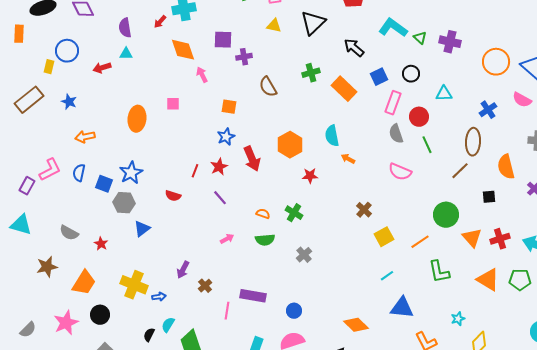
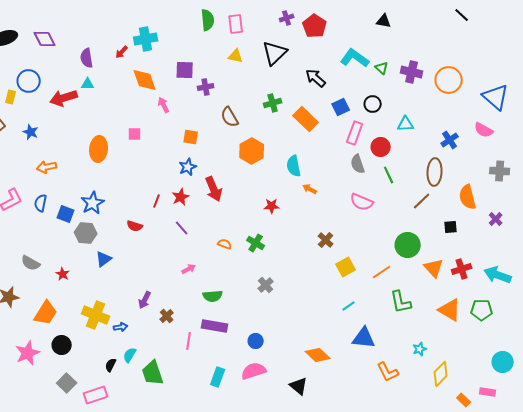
orange circle: (496, 62) -> (449, 80), moved
red arrow: (102, 68) -> (64, 98), size x1.5
orange hexagon: (290, 145) -> (252, 151), moved
green semicircle: (265, 240) -> (213, 296), moved

